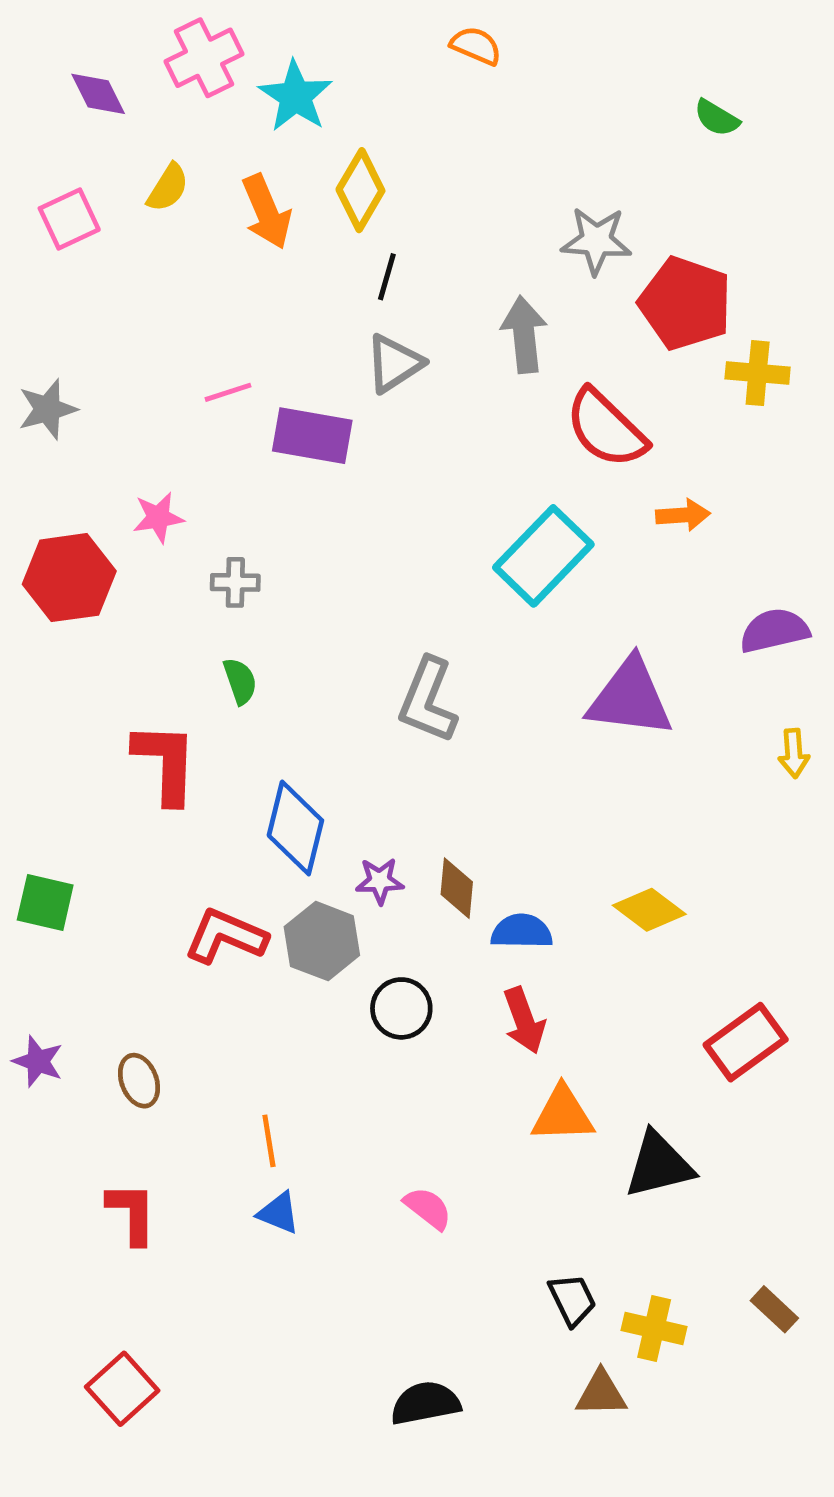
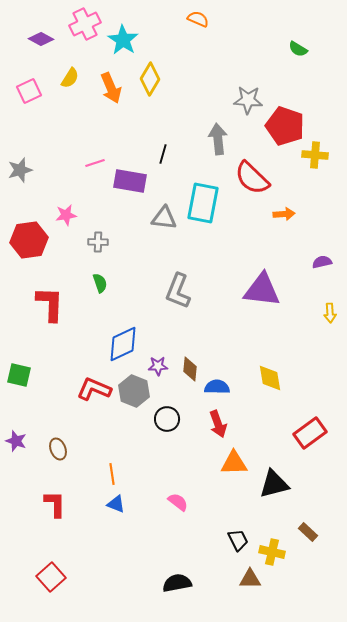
purple diamond: (98, 94) -> (41, 39), turned -35
black line: (387, 277) -> (163, 154), moved
gray triangle: (394, 363) -> (164, 218), moved, turned 40
cyan rectangle: (543, 556) -> (203, 203), moved, turned -33
purple semicircle: (774, 631) -> (322, 262), size x0.7
red L-shape: (165, 763) -> (50, 304), moved
blue diamond: (295, 828) -> (123, 344), turned 51
yellow diamond: (649, 910) -> (270, 378), turned 44
brown rectangle: (774, 1309) -> (308, 532), moved

